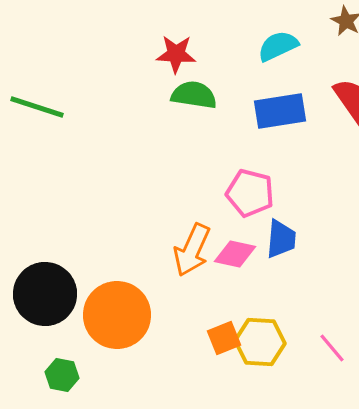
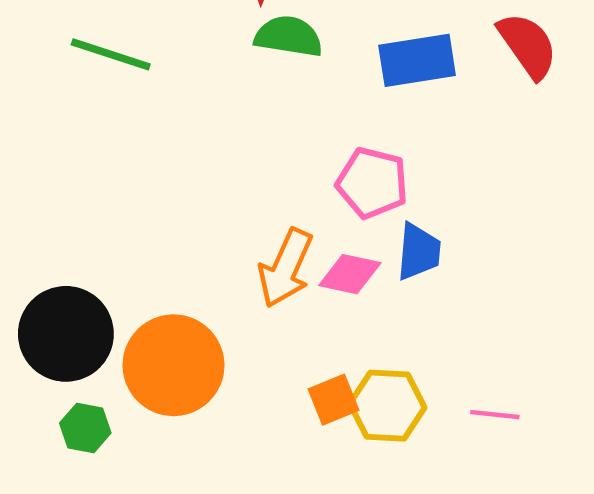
green line: (37, 107) -> (111, 54), moved
pink line: (332, 348) -> (495, 415), turned -44
green hexagon: (62, 375) -> (85, 428), moved

